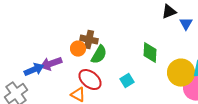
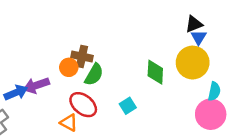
black triangle: (169, 12) -> (194, 24), moved
yellow circle: (181, 73) -> (193, 63), moved

